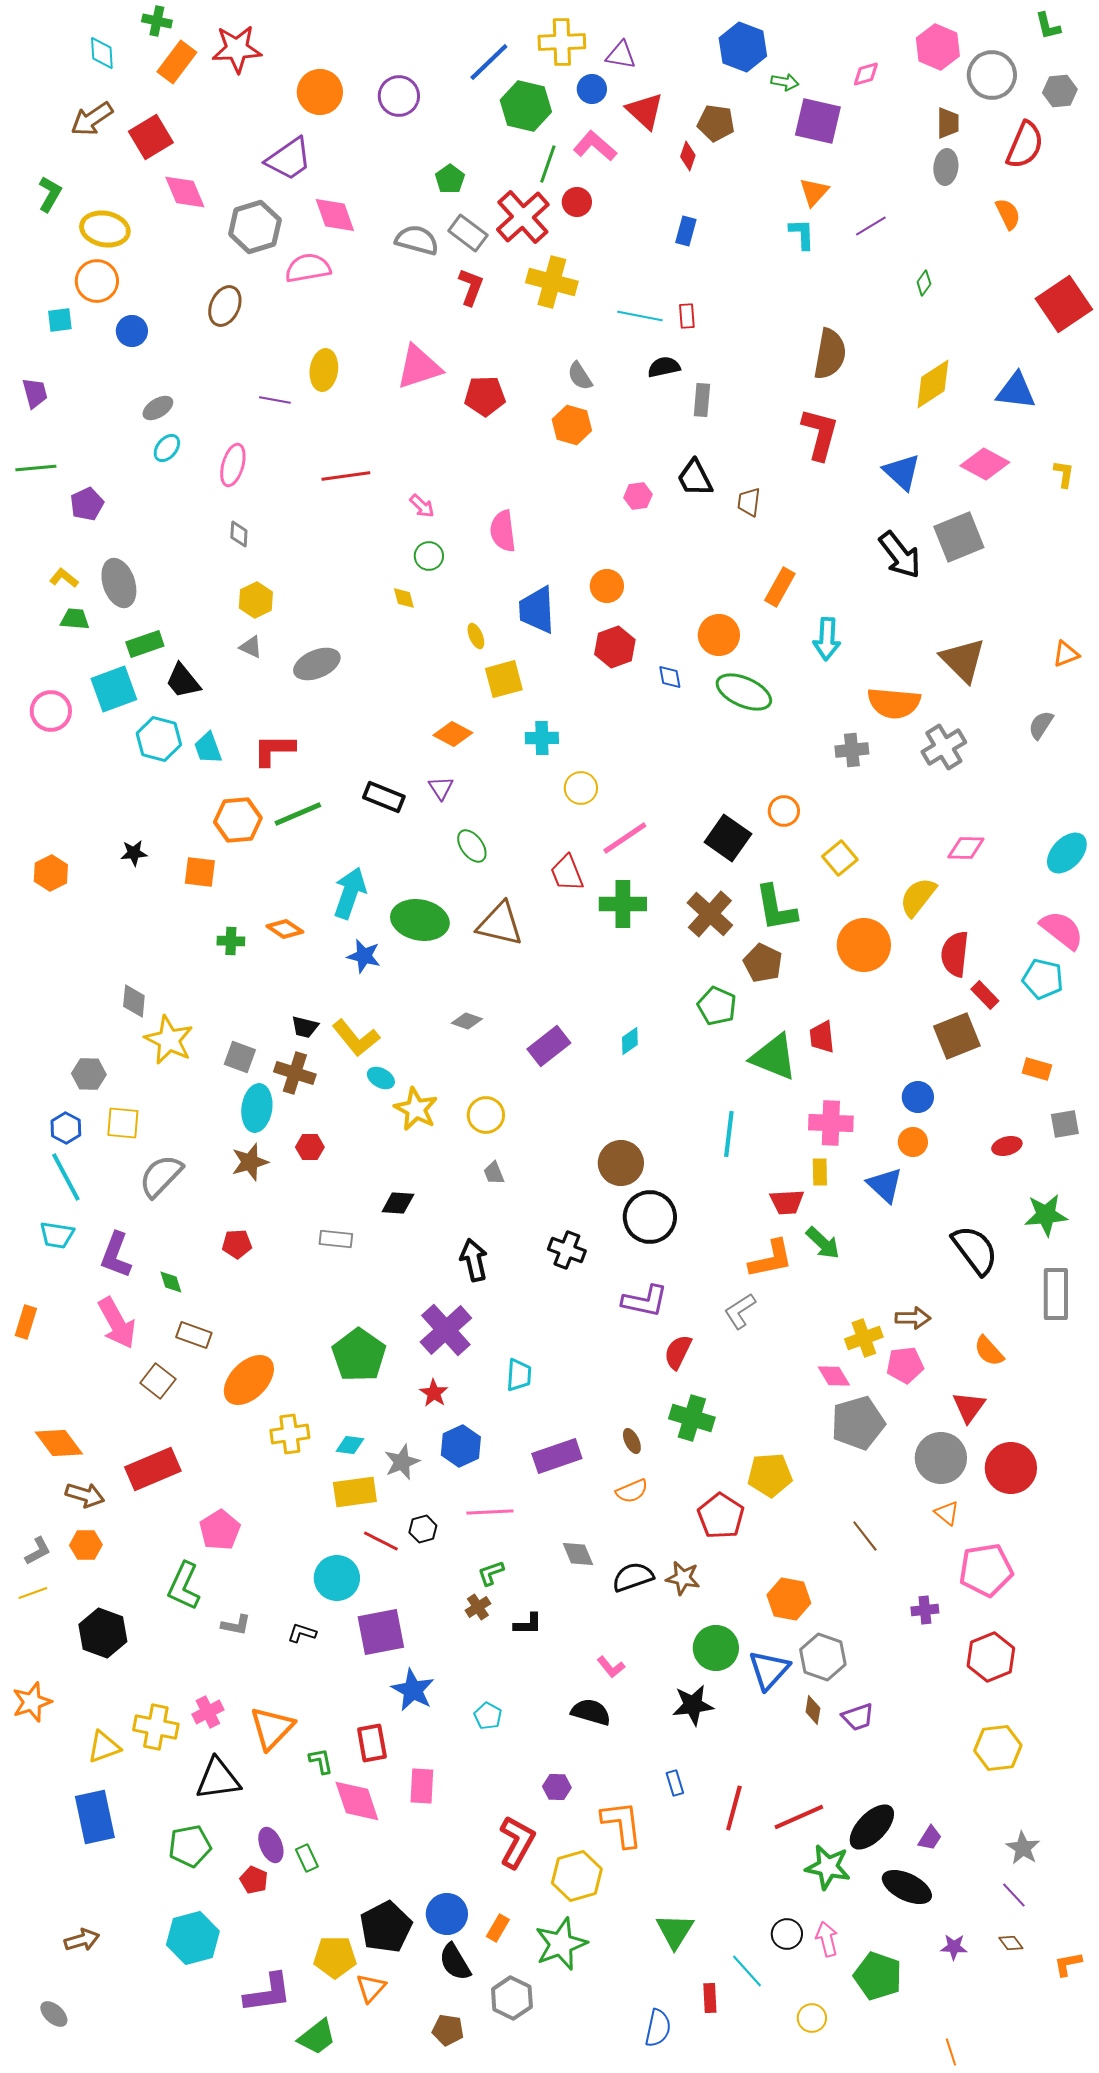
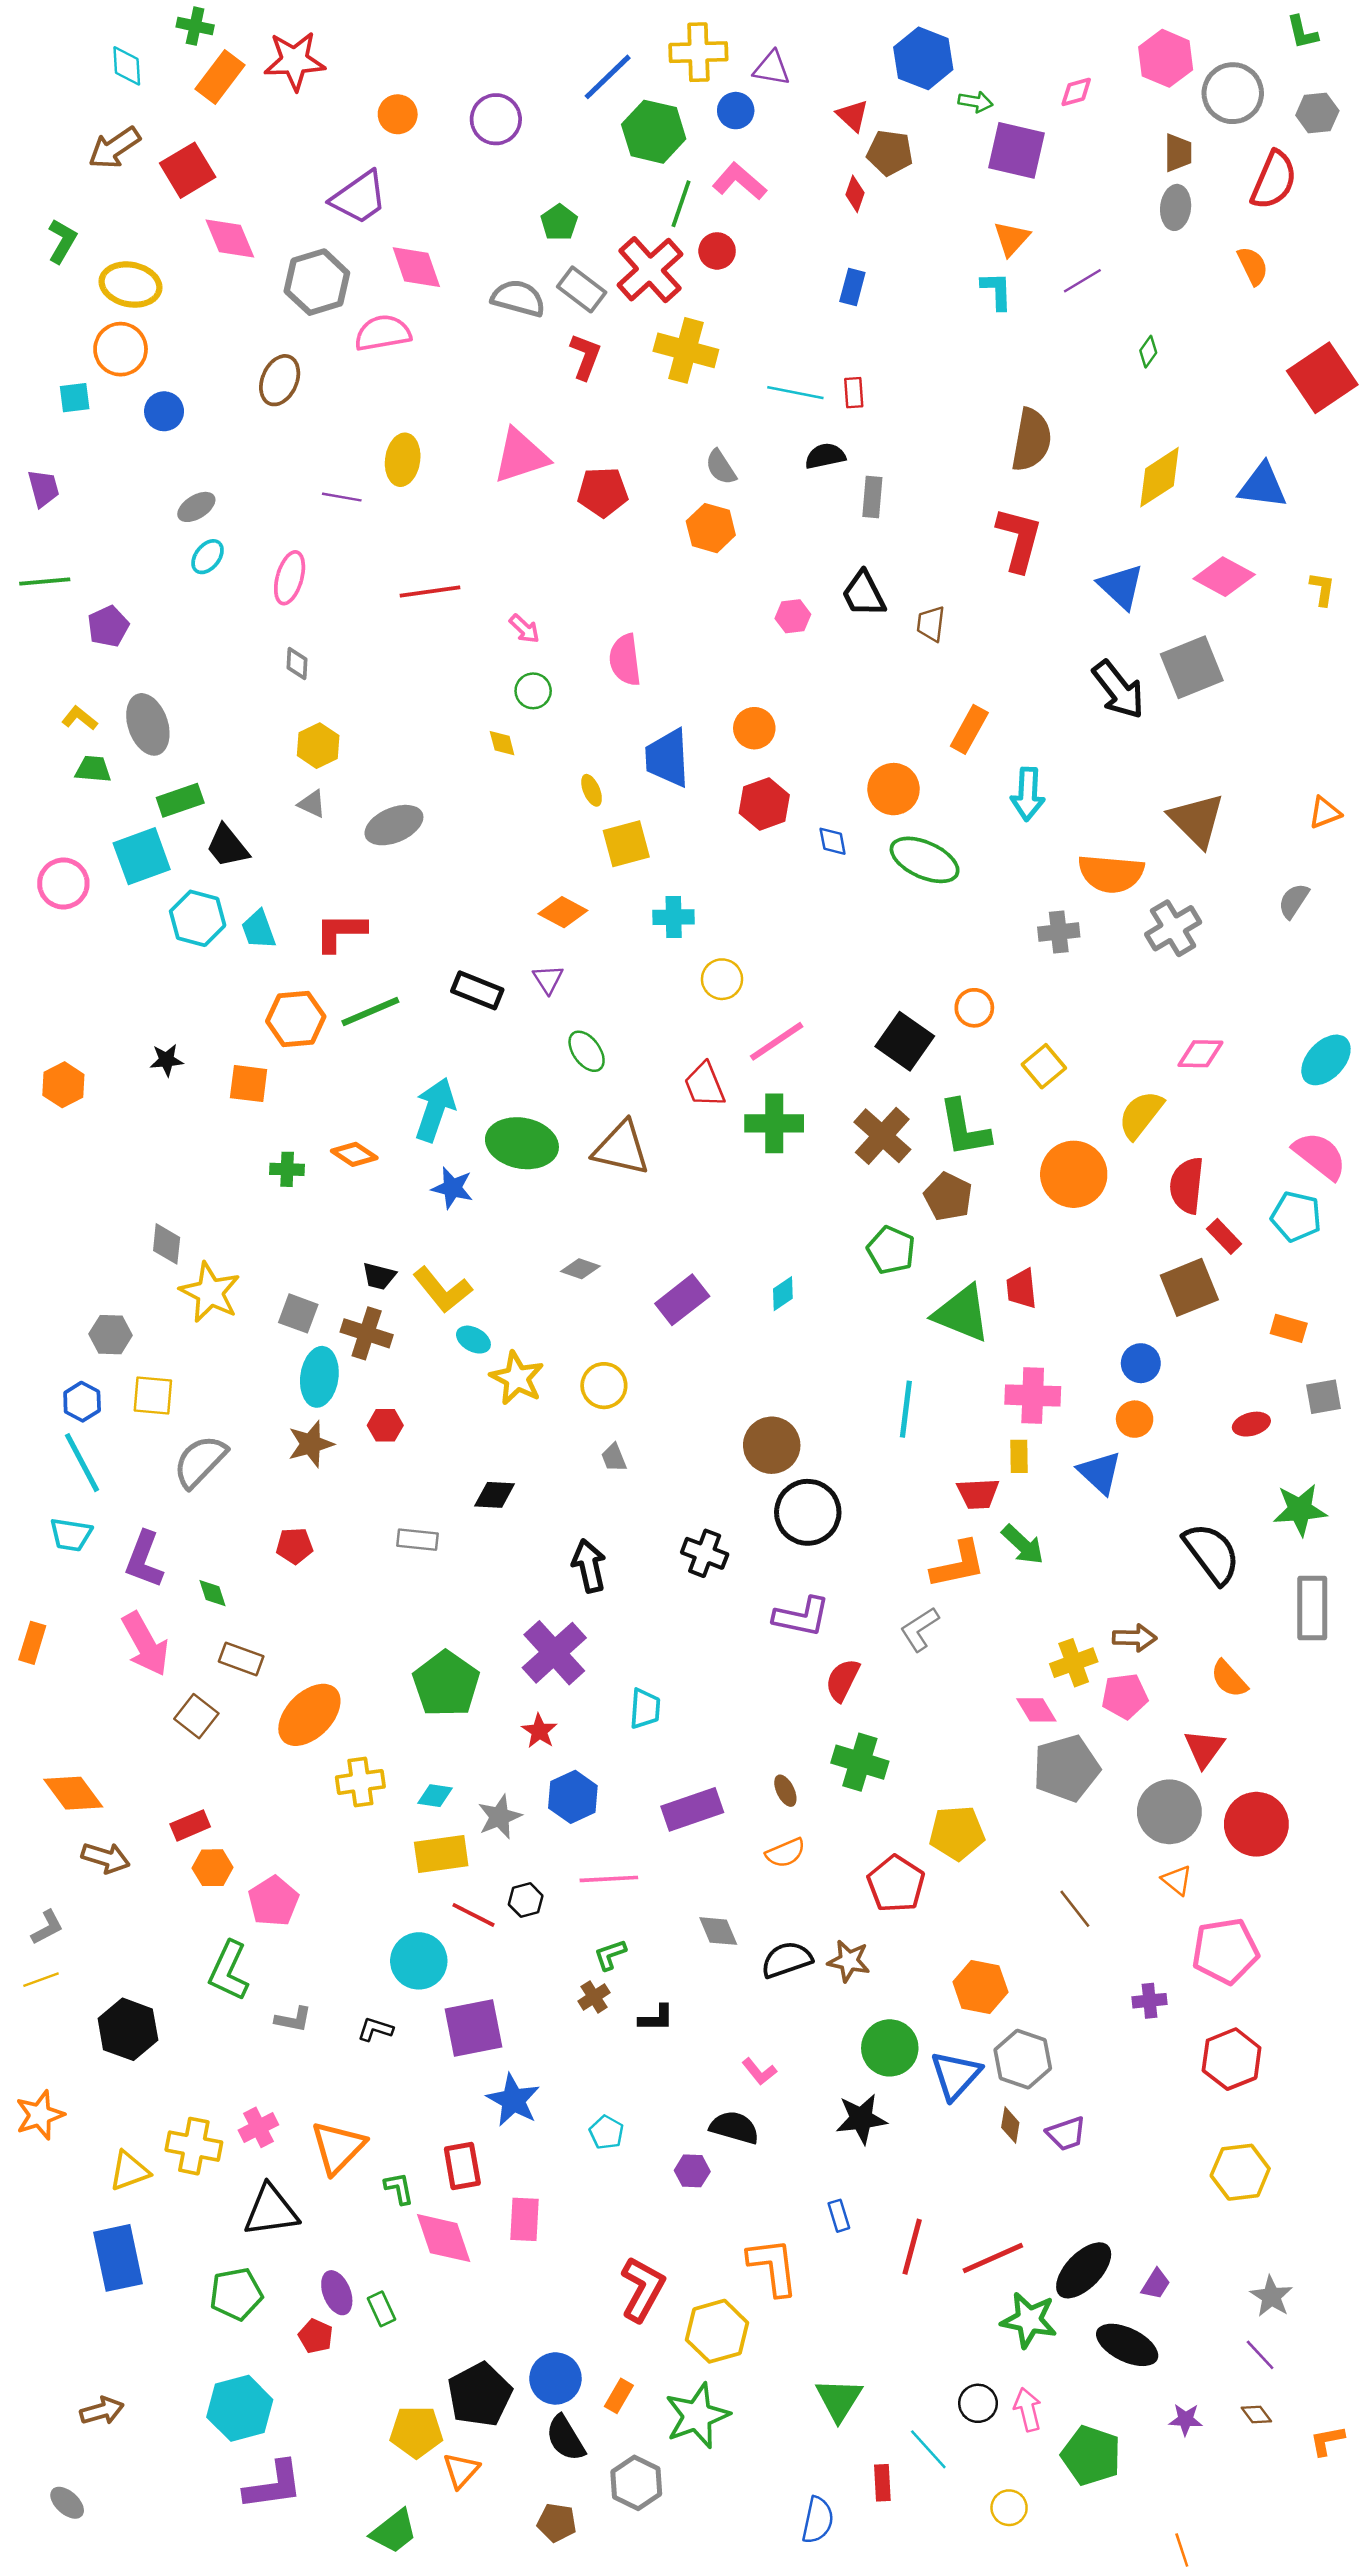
orange circle: (320, 92) -> (398, 114), size x0.7
red triangle: (645, 111) -> (852, 116), moved, size x0.7
red rectangle: (153, 1469) -> (190, 1825), size x0.6
orange hexagon: (86, 1545) -> (213, 1868), moved
purple hexagon: (557, 1787) -> (692, 2171), moved
purple L-shape: (268, 1993) -> (273, 2485), moved

